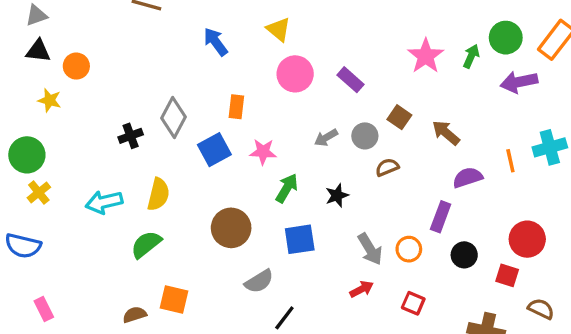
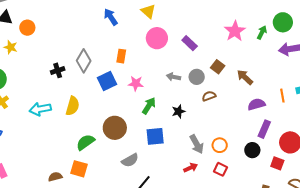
gray arrow: (326, 138) -> (174, 77), turned 40
purple rectangle: (441, 217) -> (264, 129), moved
green semicircle: (146, 244) -> (85, 142), moved
red square: (413, 303) -> (221, 169), moved

